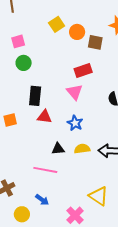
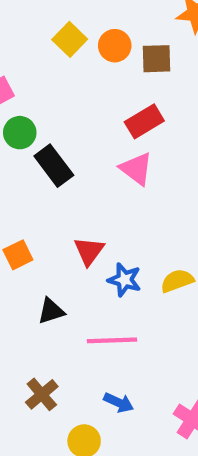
black rectangle: (35, 96) -> (54, 166), moved, turned -30
red triangle: (44, 117) -> (89, 251), moved, turned -49
blue star: (75, 123) -> (125, 280), moved
black triangle: (58, 149) -> (51, 311), moved

